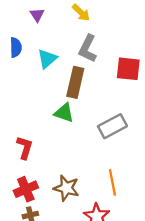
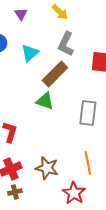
brown rectangle: (75, 82) -> (55, 74), turned 32
gray rectangle: (112, 126) -> (88, 113), turned -55

